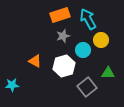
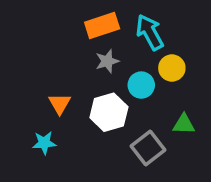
orange triangle: (35, 61) -> (60, 104), turned 32
cyan star: (12, 85) -> (44, 143), moved

